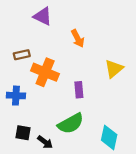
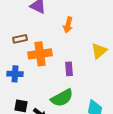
orange arrow: (78, 38) -> (68, 25), turned 42
orange cross: (45, 72) -> (40, 54), turned -30

